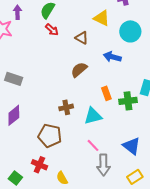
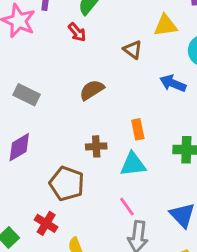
yellow triangle: (102, 18) -> (165, 25), turned -42
red arrow: (52, 30) -> (77, 32), moved
brown semicircle: (79, 70) -> (92, 90), moved
orange rectangle: (106, 93) -> (138, 129), moved

